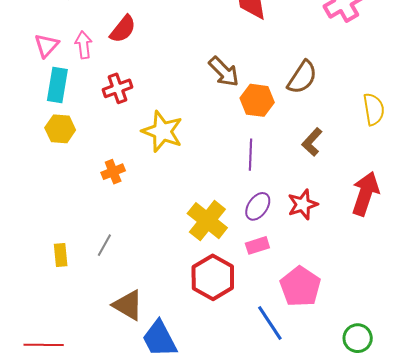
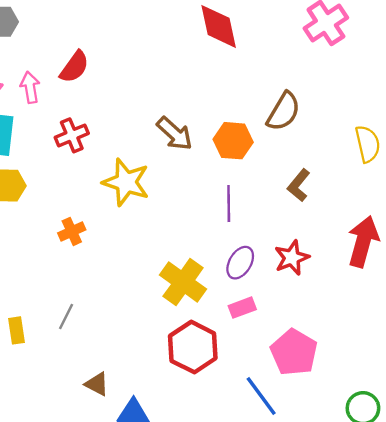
brown arrow: (224, 72) -> (175, 134), moved
brown triangle: (128, 305) -> (97, 384), size x0.7

